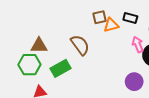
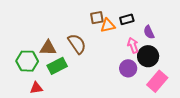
black rectangle: (130, 18) -> (127, 19), turned -32
brown triangle: (39, 46) -> (48, 48), moved
purple circle: (134, 82) -> (128, 68), moved

